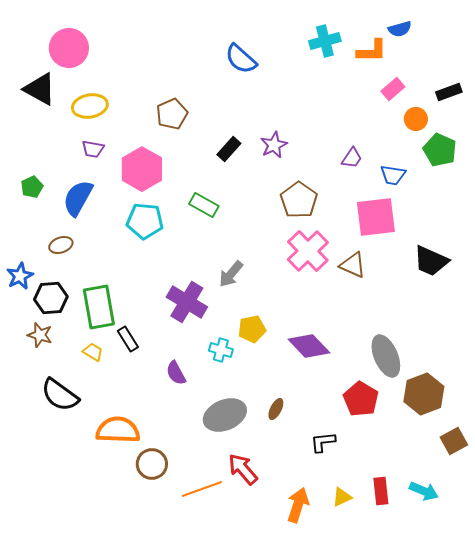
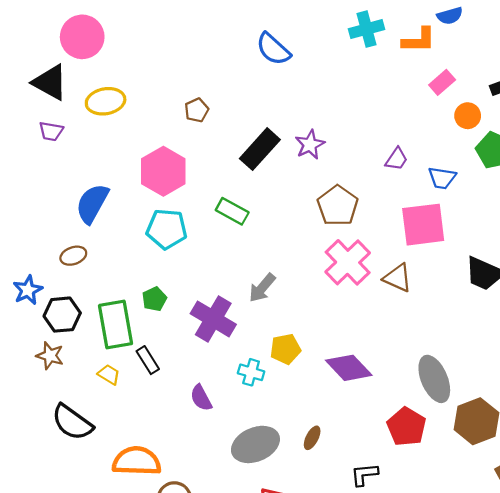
brown pentagon: (172, 114) -> (197, 110), size x0.7
purple trapezoid: (93, 149) -> (51, 131), moved
black rectangle: (229, 149) -> (260, 149), size x1.5
green pentagon: (32, 187) -> (154, 299), moved

